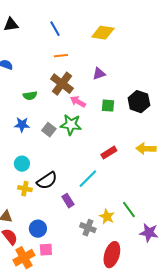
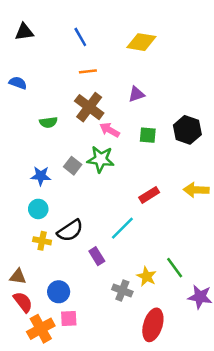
blue star: (22, 125) -> (41, 176), moved

